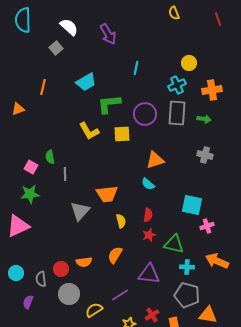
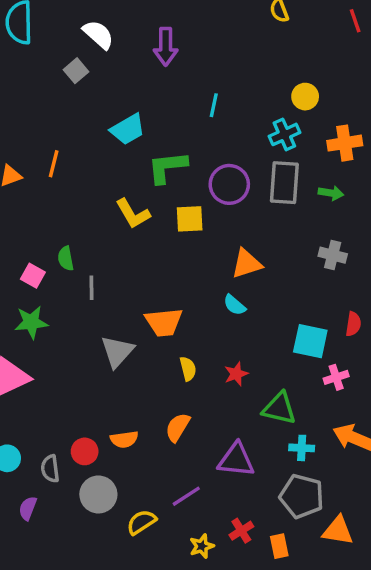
purple arrow: (108, 34) -> (166, 47), turned 30
orange line: (43, 87) -> (54, 164), moved
red semicircle: (148, 215) -> (353, 324), moved
red star: (149, 235) -> (236, 374), moved

